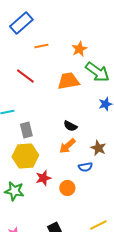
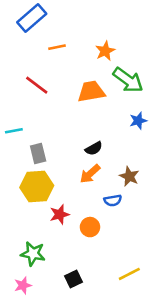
black semicircle: (70, 126) -> (94, 148), turned -56
green star: (14, 191) -> (33, 254), moved

